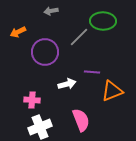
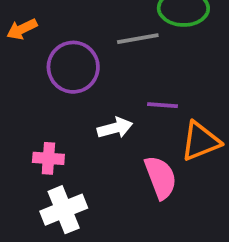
gray line: (79, 37) -> (138, 39), turned 35
pink semicircle: (81, 120) -> (161, 177), moved

